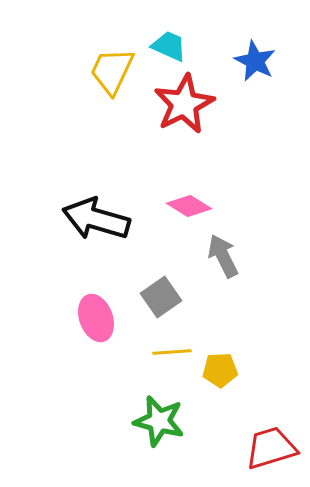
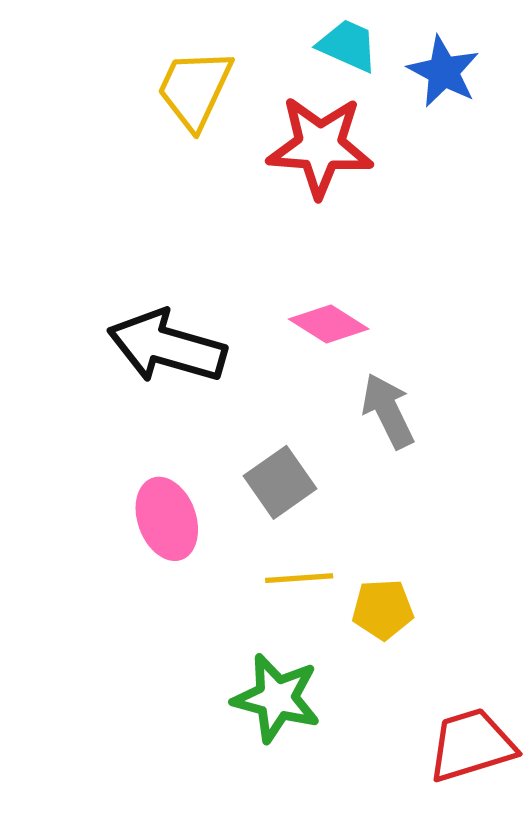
cyan trapezoid: (169, 46) -> (348, 46), moved
red star: (184, 104) -> (320, 146), turned 30

